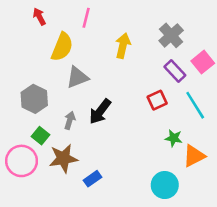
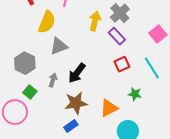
gray cross: (171, 35) -> (120, 13), moved
purple rectangle: (175, 71) -> (117, 36), moved
orange triangle: (194, 156) -> (109, 108), moved
brown star: (63, 158) -> (76, 103), moved

